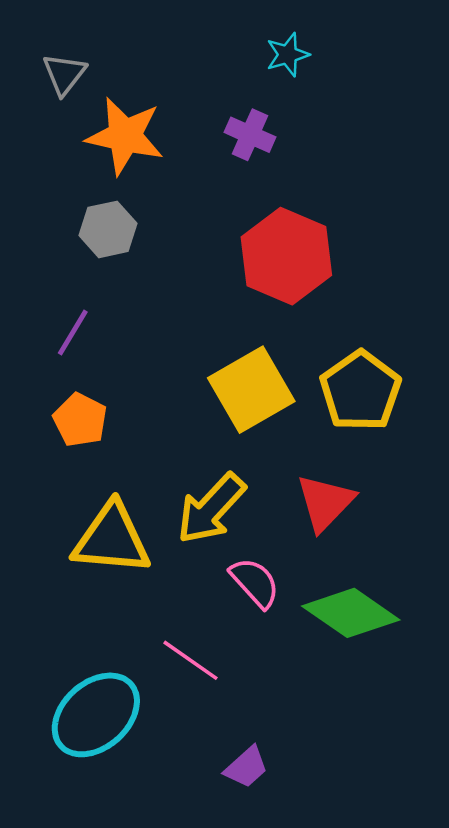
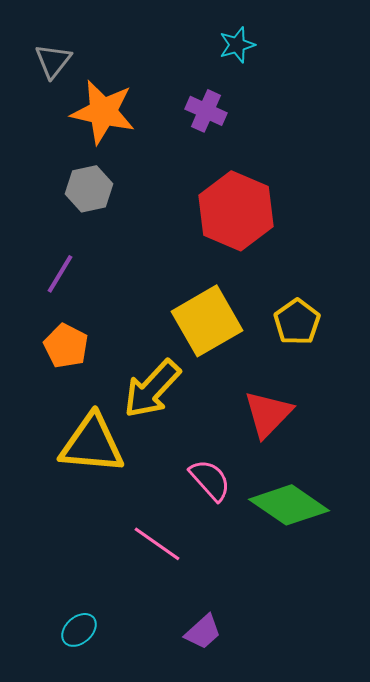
yellow pentagon: (360, 391) -> (297, 322), size x0.7
yellow arrow: (211, 509) -> (152, 389), moved
cyan ellipse: (96, 715) -> (79, 630), moved, size x0.5

